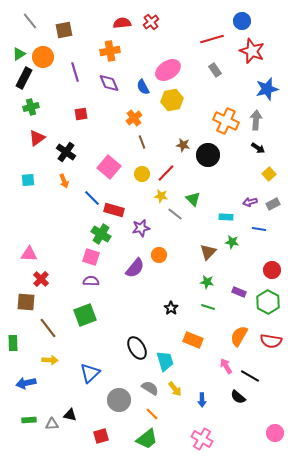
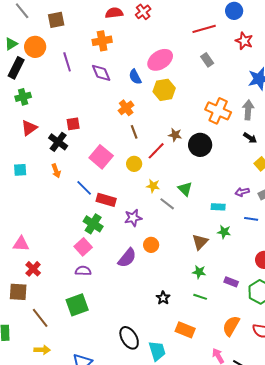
red star: (252, 51) -> (244, 41), size x0.7
red square: (81, 114) -> (73, 124), moved
red line: (166, 173) -> (156, 151), moved
pink square: (91, 257) -> (83, 247), turned 30

